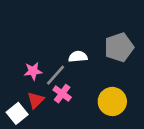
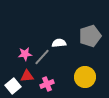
pink cross: (62, 94) -> (47, 84), moved, turned 32
red triangle: (36, 100) -> (27, 76), turned 40

